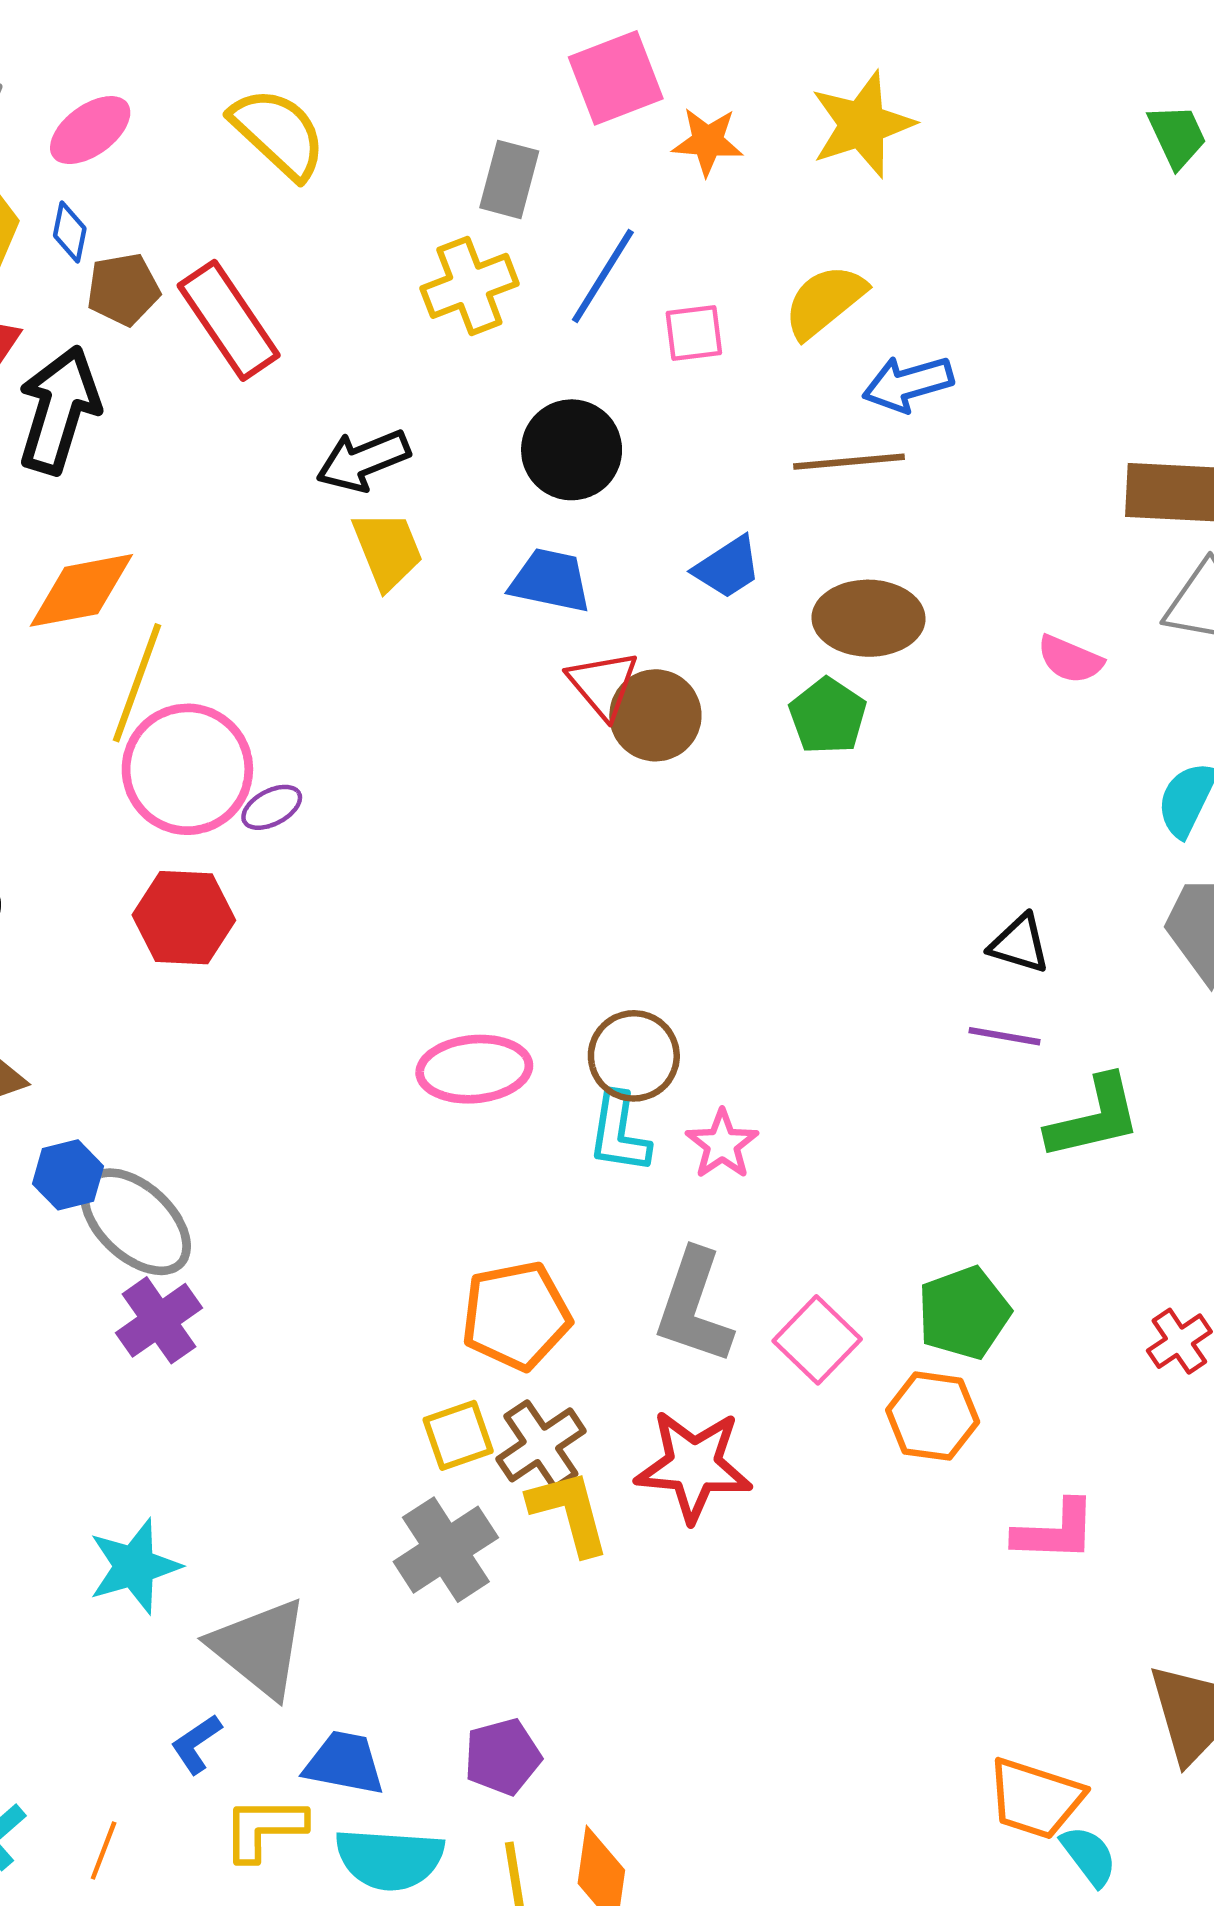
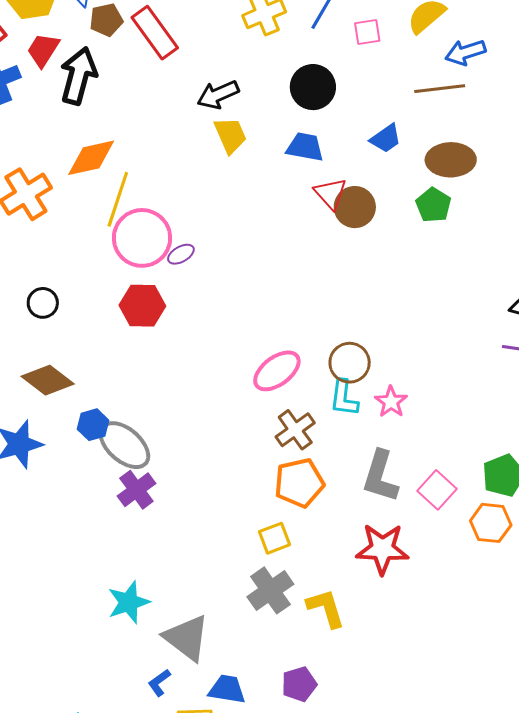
pink ellipse: (474, 1069) -> (277, 371), turned -30
brown cross: (541, 1445) -> (295, 430), moved
yellow L-shape: (569, 1512) -> (326, 608), moved

